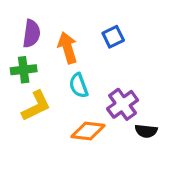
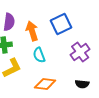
blue square: (113, 37) -> (61, 24), size x1.5
purple cross: (123, 104) -> (80, 52), moved

